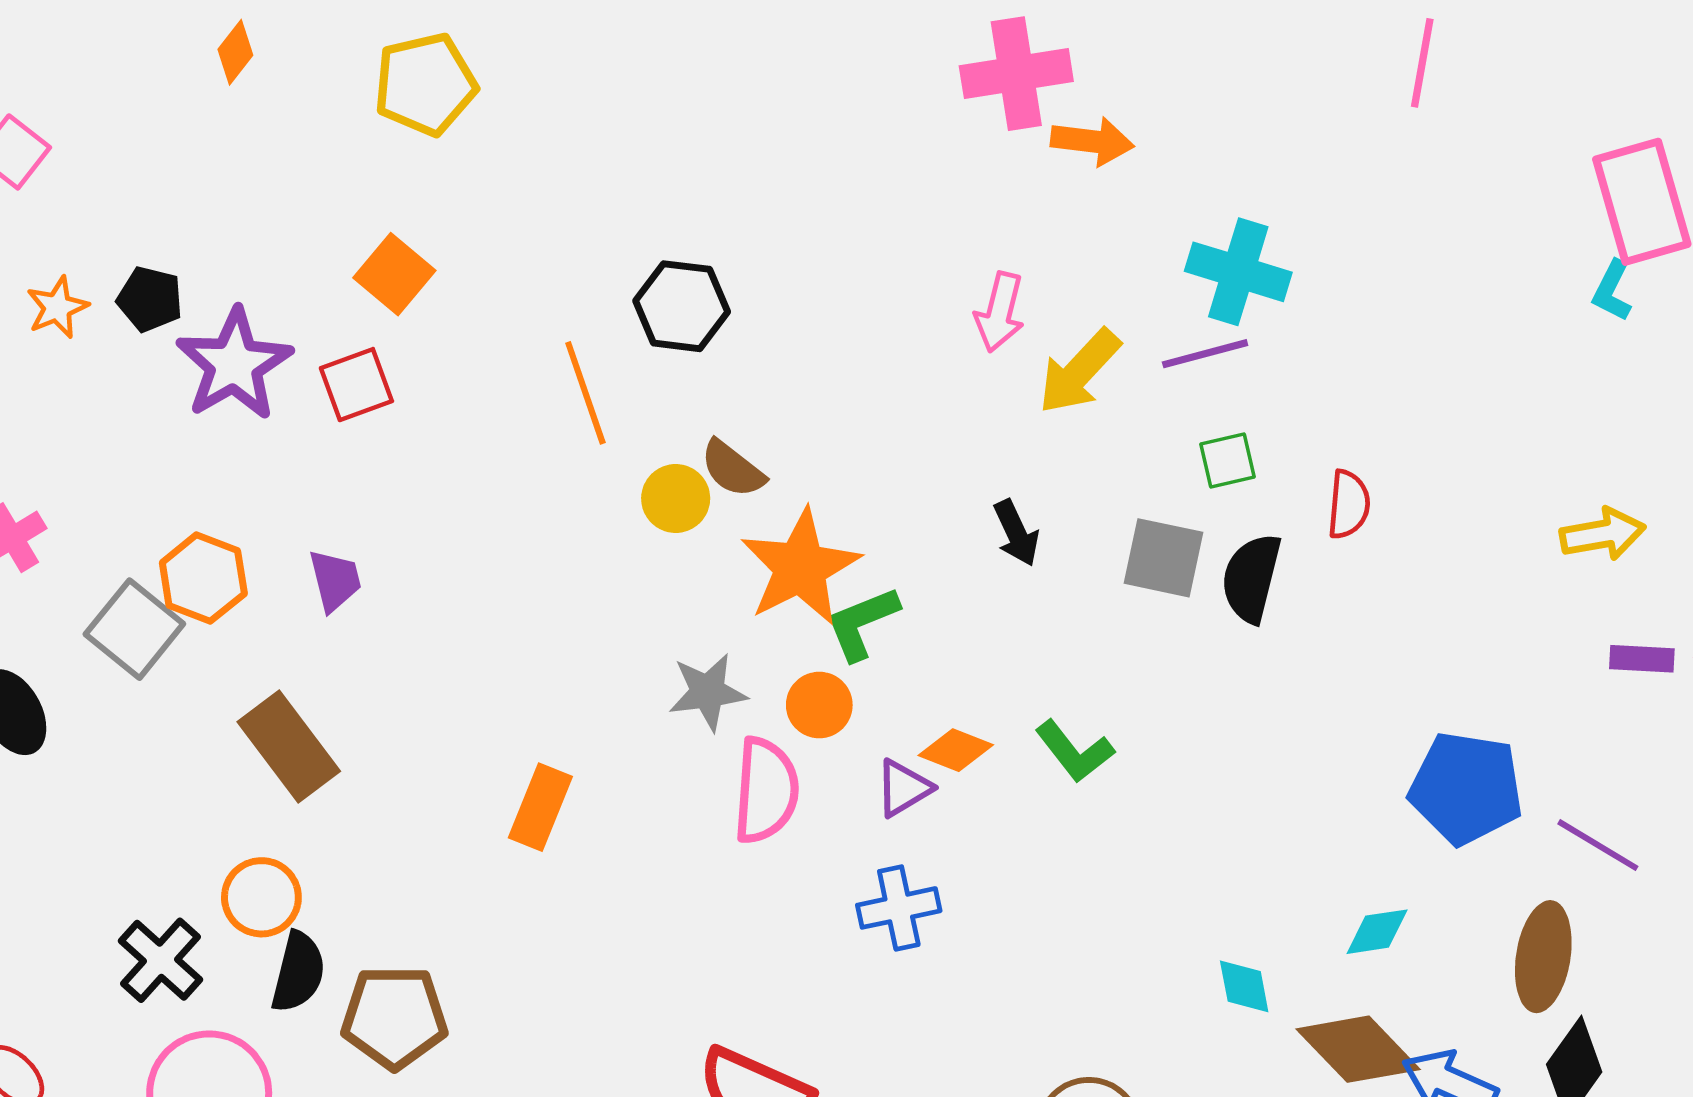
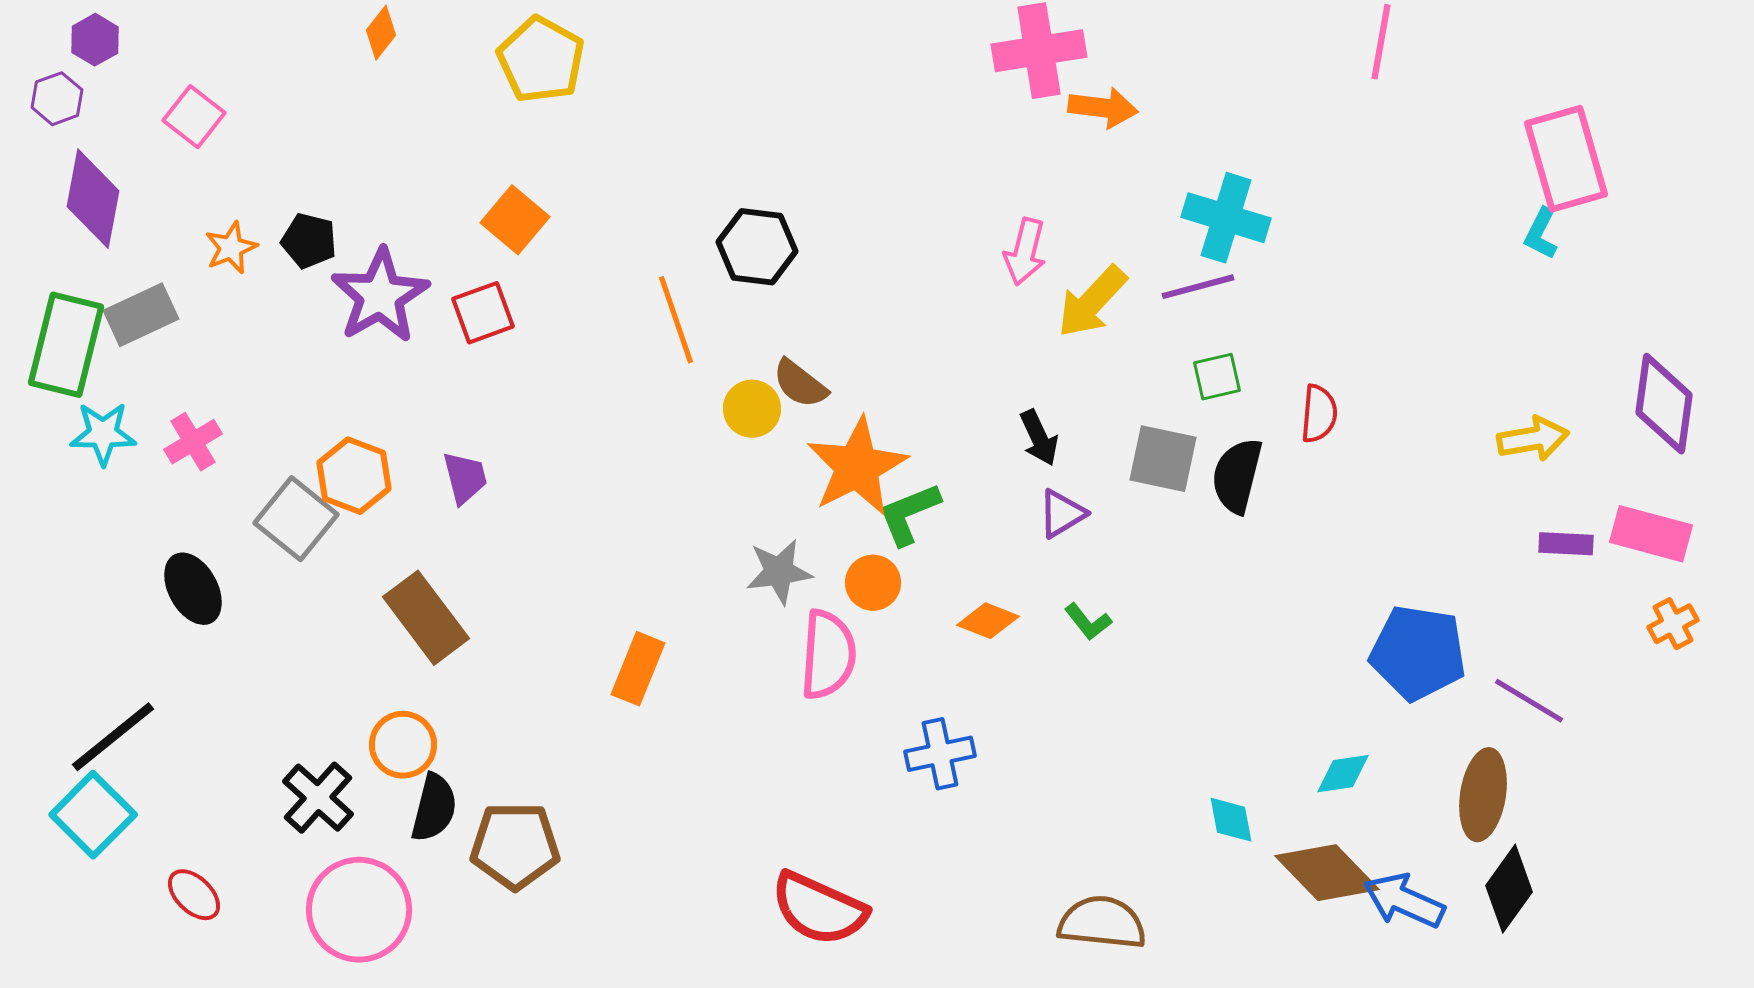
yellow pentagon: (425, 84) -> (541, 60), turned -30
green L-shape: (1074, 751) -> (1088, 622), size x0.7
purple triangle: (904, 788) -> (1062, 514), moved

